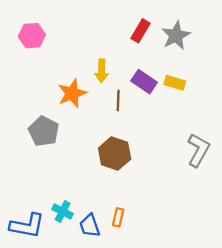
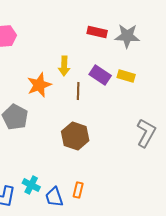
red rectangle: (141, 31) -> (97, 32), turned 72
gray star: (176, 36) -> (127, 36), turned 30

